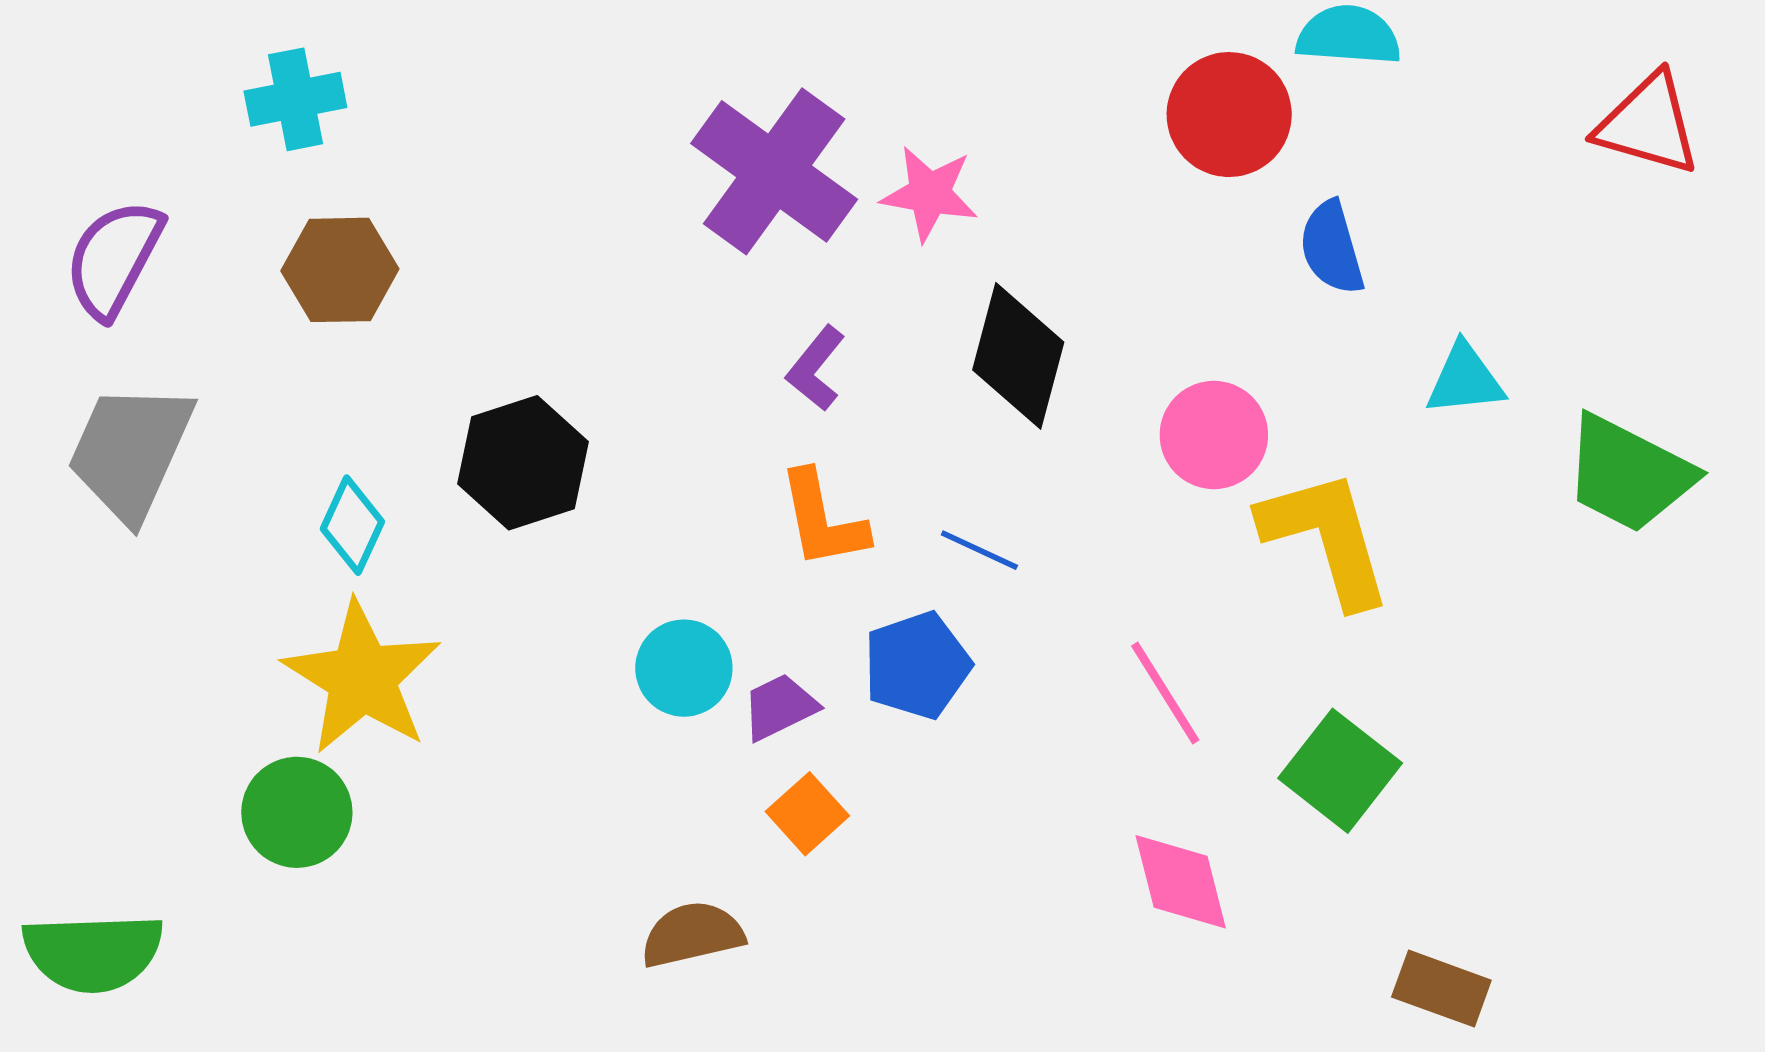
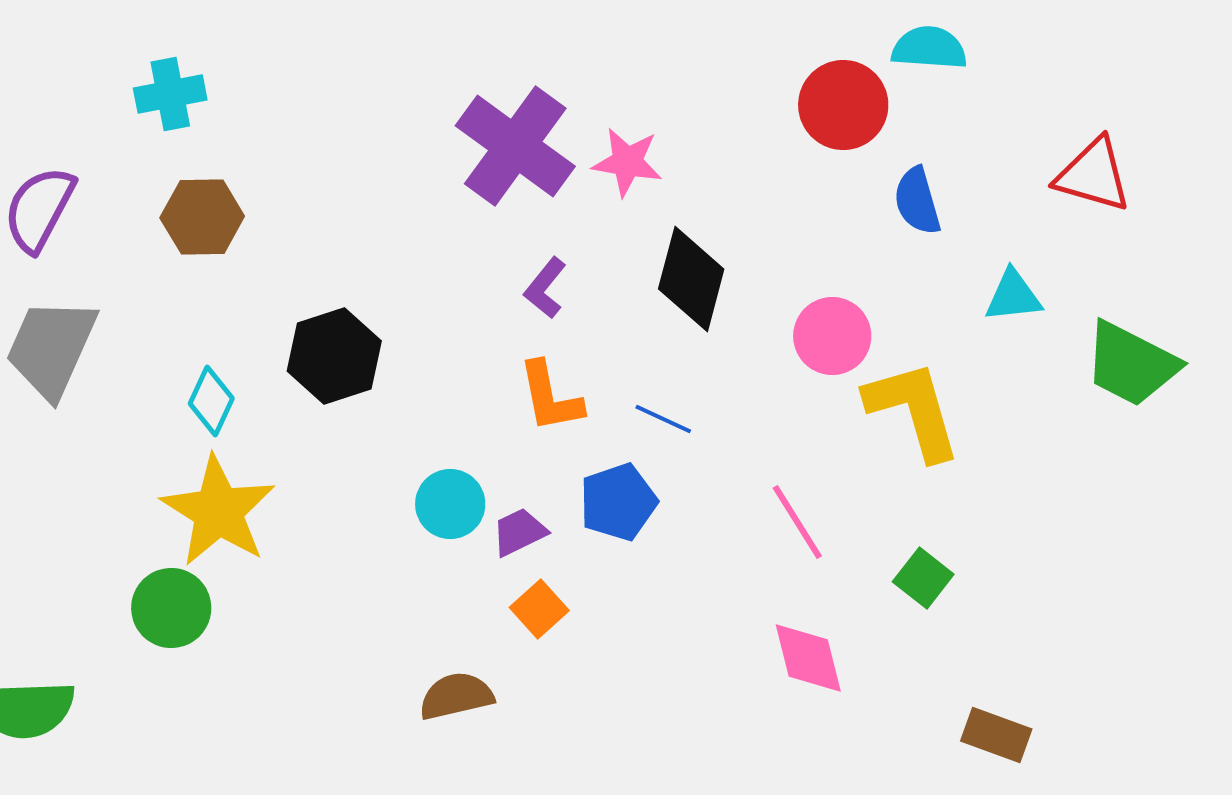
red triangle: (1648, 124) -> (1093, 175), moved
green square: (1340, 771) -> (923, 578), size x0.7

